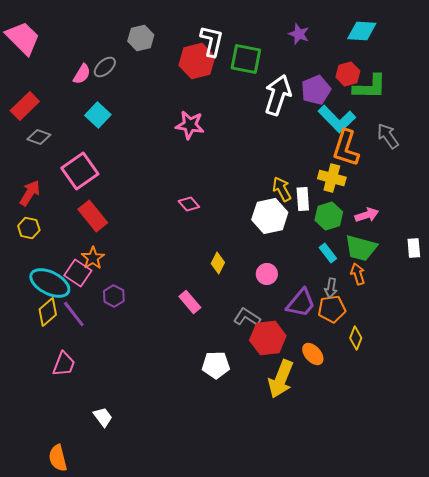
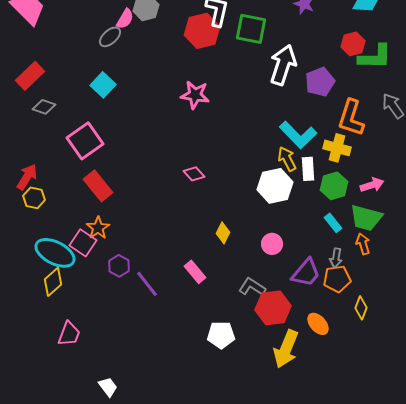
pink semicircle: (82, 74) -> (125, 19), moved
purple pentagon: (316, 90) -> (320, 82), moved
cyan L-shape: (337, 119) -> (298, 135), moved
red arrow: (30, 193) -> (27, 177), moved
purple line: (74, 314) -> (147, 284), moved

